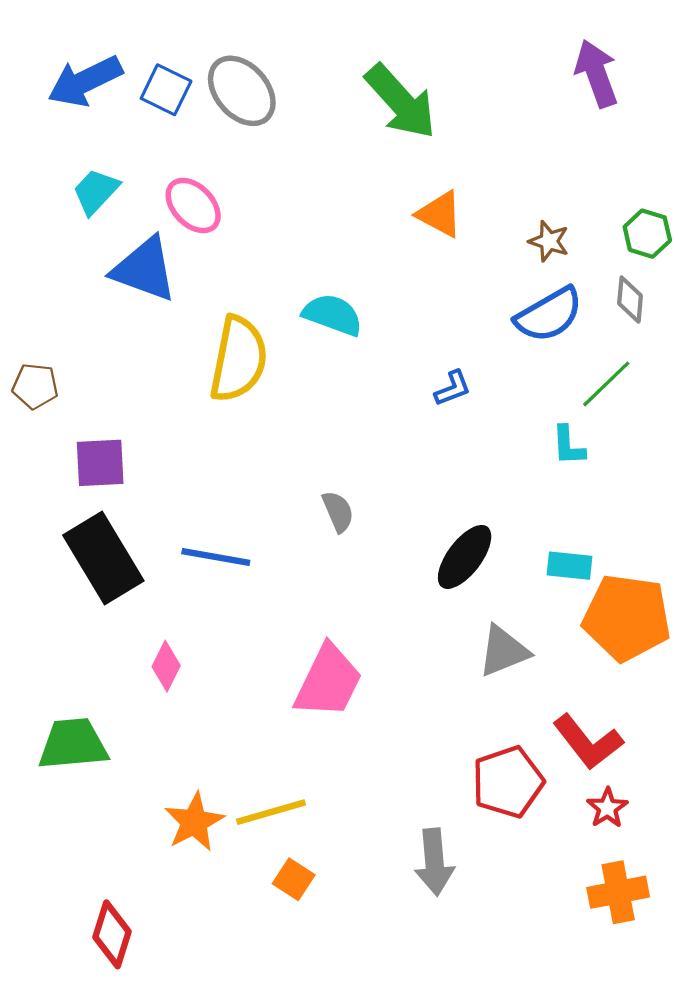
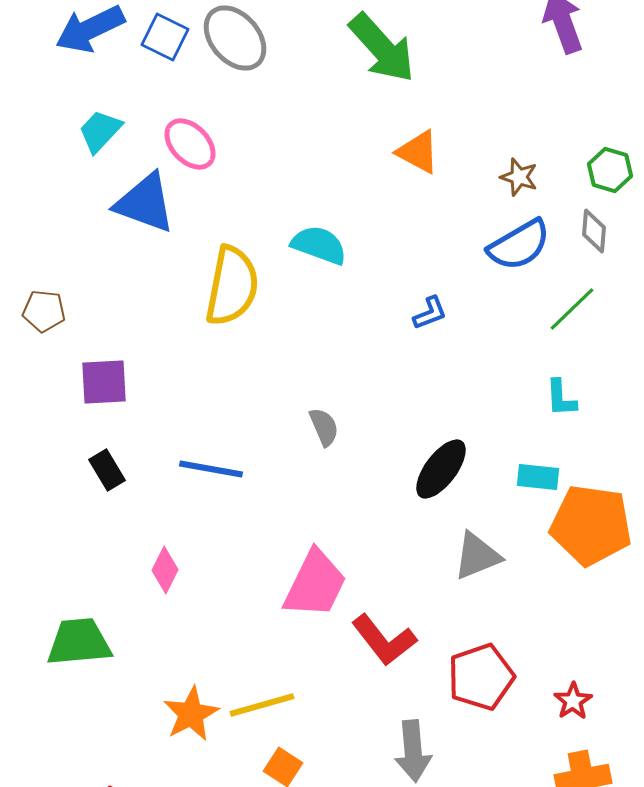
cyan L-shape: (568, 446) -> (561, 398), moved
black rectangle: (103, 558) -> (107, 470), size x0.5
red L-shape: (588, 742) -> (384, 640), moved

